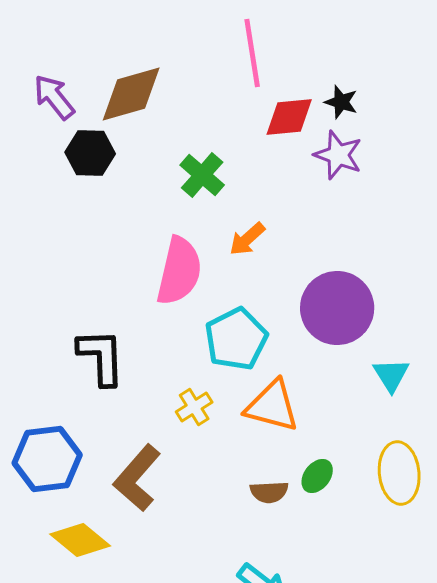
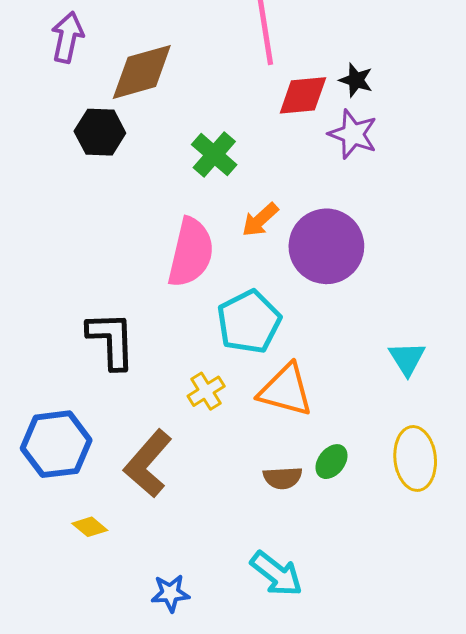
purple arrow: (54, 97) -> (67, 37), moved, turned 51
purple circle: (337, 308) -> (326, 246), moved
yellow diamond: (80, 540) -> (90, 527), size x0.6

